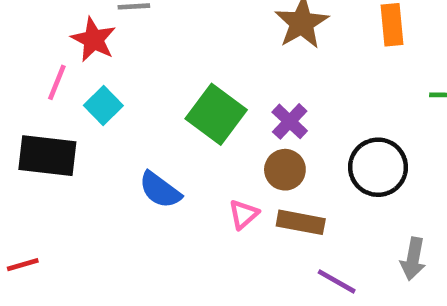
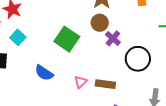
purple cross: (290, 121) -> (113, 38), moved
brown circle: (285, 170) -> (100, 23), moved

